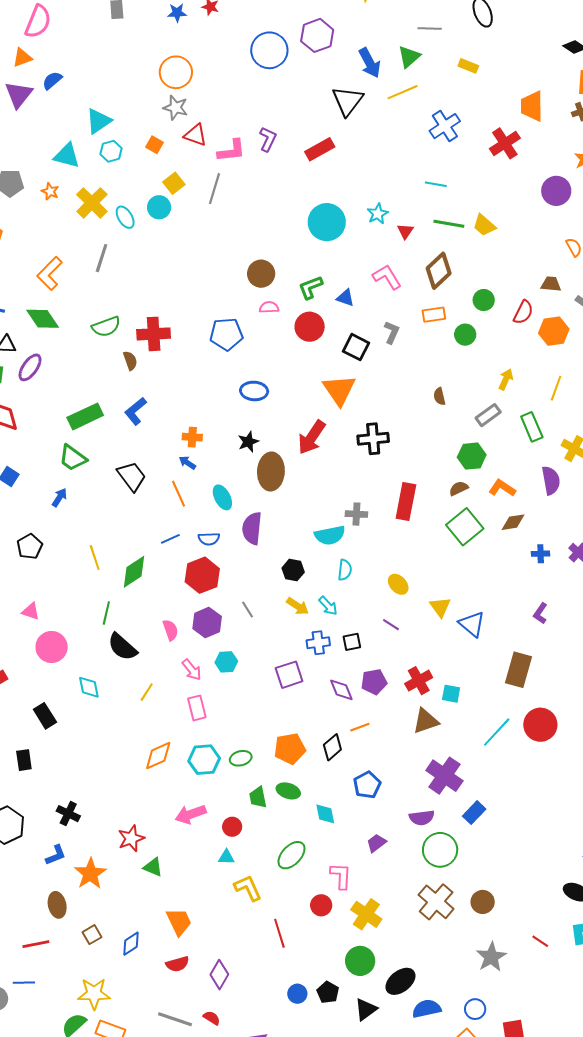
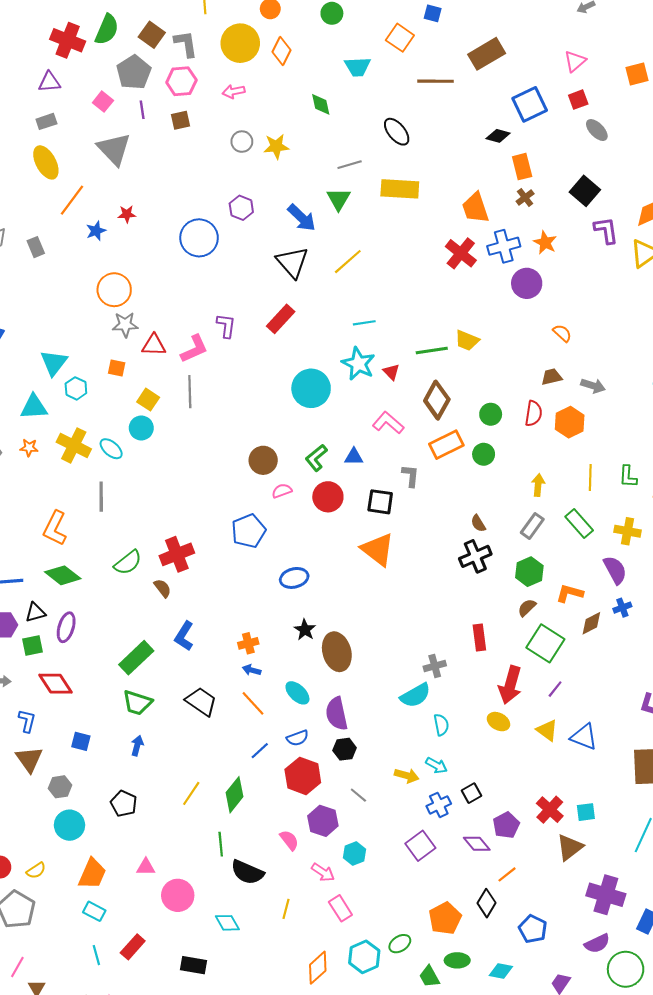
purple hexagon: (317, 35) -> (241, 208), size x0.7
yellow rectangle: (468, 66) -> (400, 189), size x1.8
yellow line: (403, 92) -> (348, 262), moved
blue cross: (445, 126) -> (504, 246), moved, turned 36
cyan line: (436, 184) -> (364, 323), moved
cyan star: (378, 214) -> (358, 364), size x1.5
orange rectangle: (434, 315) -> (446, 445), size x1.4
red arrow: (312, 437) -> (510, 685), moved
black cross: (373, 439) -> (475, 556), moved
red rectangle: (406, 502) -> (479, 638), size x0.7
blue cross: (541, 554) -> (622, 608), moved
yellow line: (95, 558) -> (191, 793), turned 70
black hexagon: (293, 570) -> (345, 749), moved
purple line: (391, 625) -> (555, 689), moved, turned -66
black rectangle: (45, 716) -> (193, 965), turned -30
cyan diamond: (325, 814) -> (501, 971), turned -50

